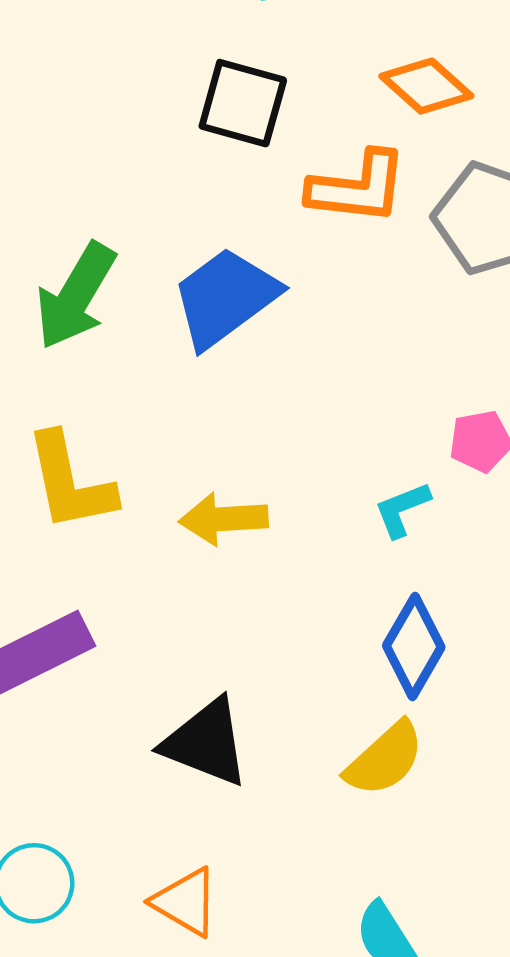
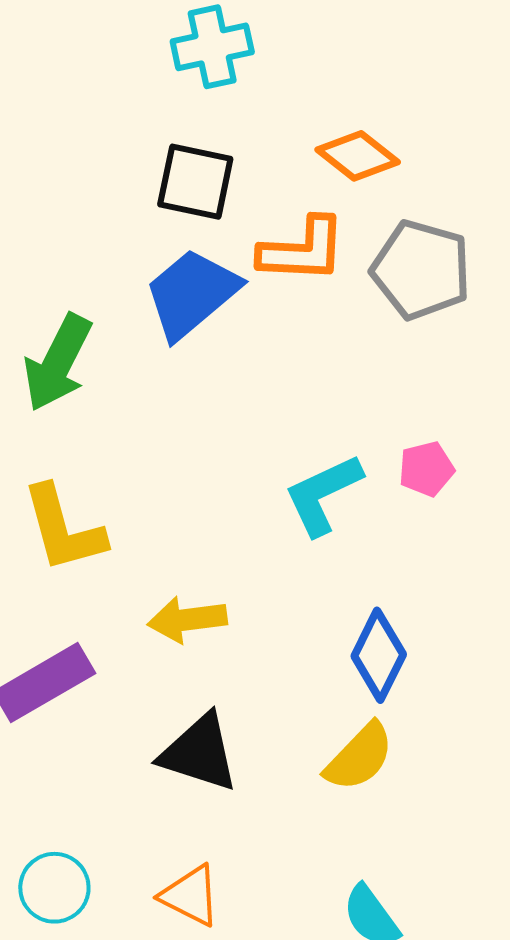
blue trapezoid: (225, 297) -> (192, 294), moved
cyan L-shape: (402, 509) -> (323, 494), moved, size x1.6
yellow arrow: (224, 519) -> (187, 620), moved

